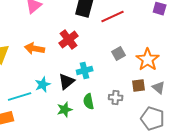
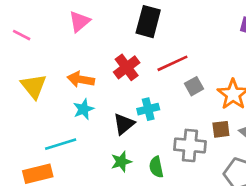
red line: (113, 17) -> (172, 63), moved
cyan star: (43, 85) -> (84, 109), moved
gray cross: (116, 98) -> (190, 145), size x1.6
green semicircle: (89, 102) -> (156, 167), moved

